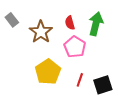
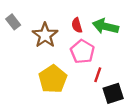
green arrow: (96, 24) -> (105, 26), turned -90
red line: (80, 80) -> (98, 75), moved

